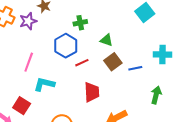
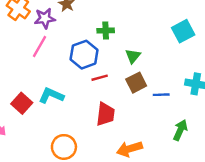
green triangle: (106, 40) -> (133, 56), turned 40
pink line: (29, 62) -> (39, 47), moved
red square: (22, 106) -> (22, 103), moved

